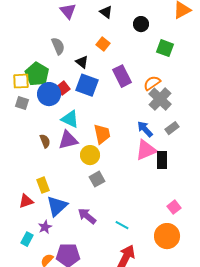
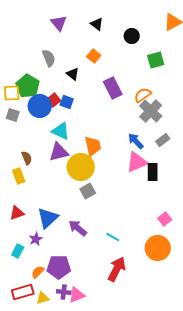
green square: (165, 48) -> (156, 60), turned -36
blue square: (87, 85) -> (67, 102), moved, size x0.6
brown semicircle: (45, 141) -> (27, 158), moved
yellow circle: (90, 155) -> (81, 167), size x1.4
yellow rectangle: (43, 185) -> (19, 176), moved

